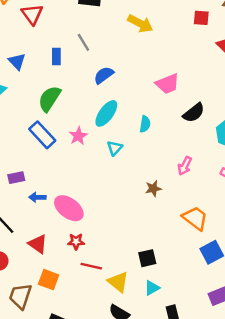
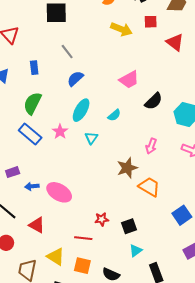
yellow arrow: (140, 24) -> (121, 29), moved
gray line: (83, 42) -> (67, 52), moved
cyan semicircle: (145, 124) -> (114, 115), turned 48
brown star: (153, 188) -> (127, 168), size x1.5
orange trapezoid: (195, 218) -> (149, 187), moved
red star: (76, 241) -> (102, 219), moved
orange square: (49, 280) -> (82, 266), moved
yellow triangle: (118, 282) -> (56, 257), moved

